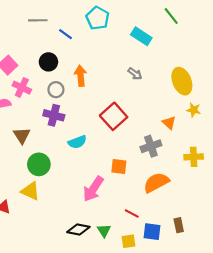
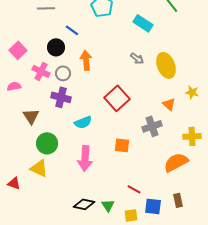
blue line: (66, 34) -> (72, 30), moved
yellow ellipse: (182, 81) -> (166, 65), moved
pink cross: (22, 88) -> (41, 71), moved
orange semicircle: (156, 183) -> (176, 162), moved
pink arrow: (93, 189) -> (85, 158), moved, turned -30

